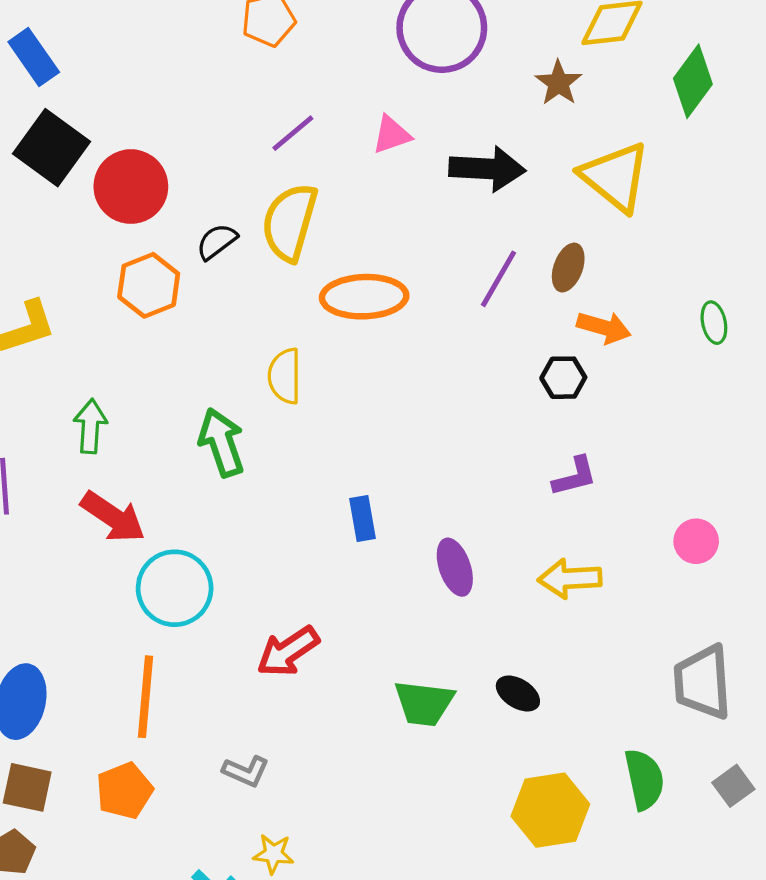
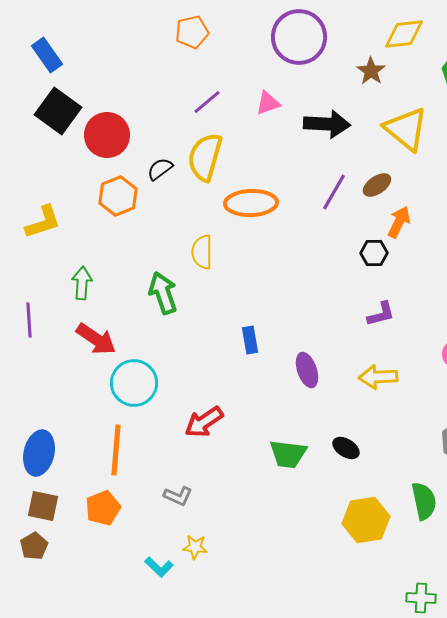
brown ellipse: (568, 268) -> (377, 185), turned 36
orange arrow: (604, 327) -> (399, 222), turned -80

